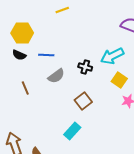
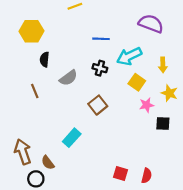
black semicircle: (19, 55) -> (45, 59), moved, turned 72
blue line: (46, 55) -> (101, 39), moved
cyan rectangle: (72, 131) -> (72, 138), moved

